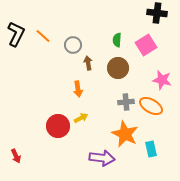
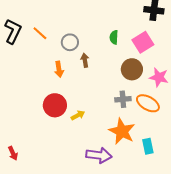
brown circle: (118, 68) -> (132, 69), moved
orange arrow: (78, 89) -> (59, 69), moved
red circle: (58, 126) -> (55, 105), moved

